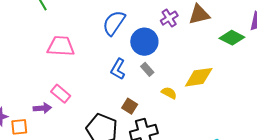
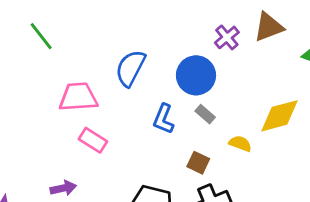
blue semicircle: (114, 23) -> (130, 68), moved
pink rectangle: (61, 94) -> (93, 140), moved
brown square: (130, 106) -> (198, 163), moved

